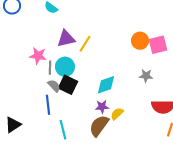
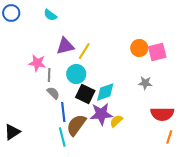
cyan circle: (65, 67) -> (76, 74), moved
black square: (68, 85) -> (85, 94), moved
blue line: (48, 105) -> (63, 112), moved
purple star: (102, 107) -> (101, 114), size x1.6
brown semicircle: (99, 126) -> (76, 125), moved

